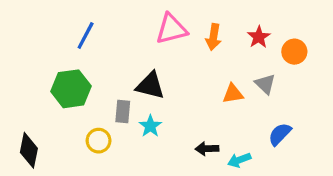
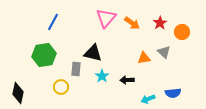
pink triangle: (171, 29) -> (106, 18), turned -35
orange arrow: (213, 37) -> (132, 23), turned -63
cyan star: (150, 126) -> (102, 76), moved
blue semicircle: (280, 134) -> (173, 93), moved, turned -140
black arrow: (207, 149) -> (127, 80), moved

